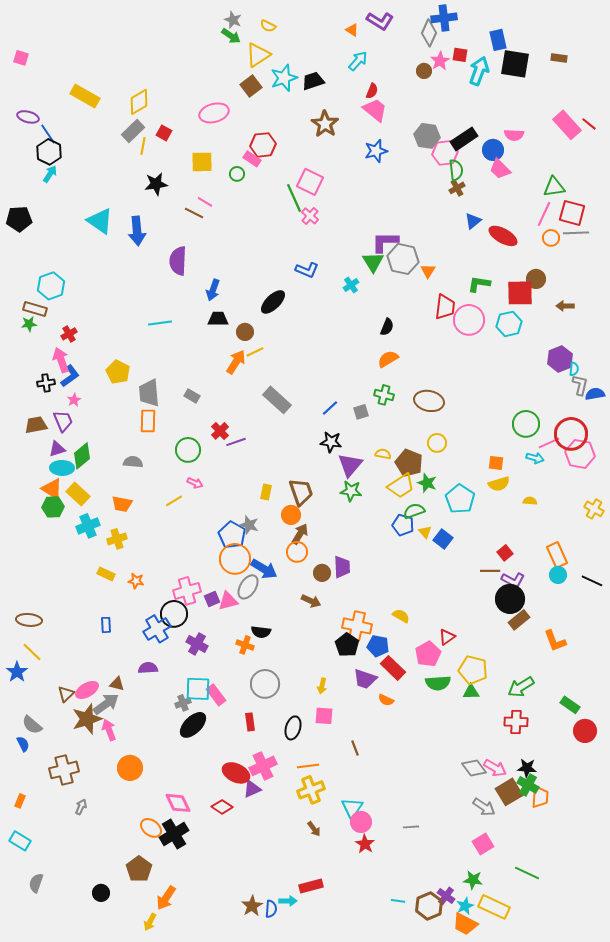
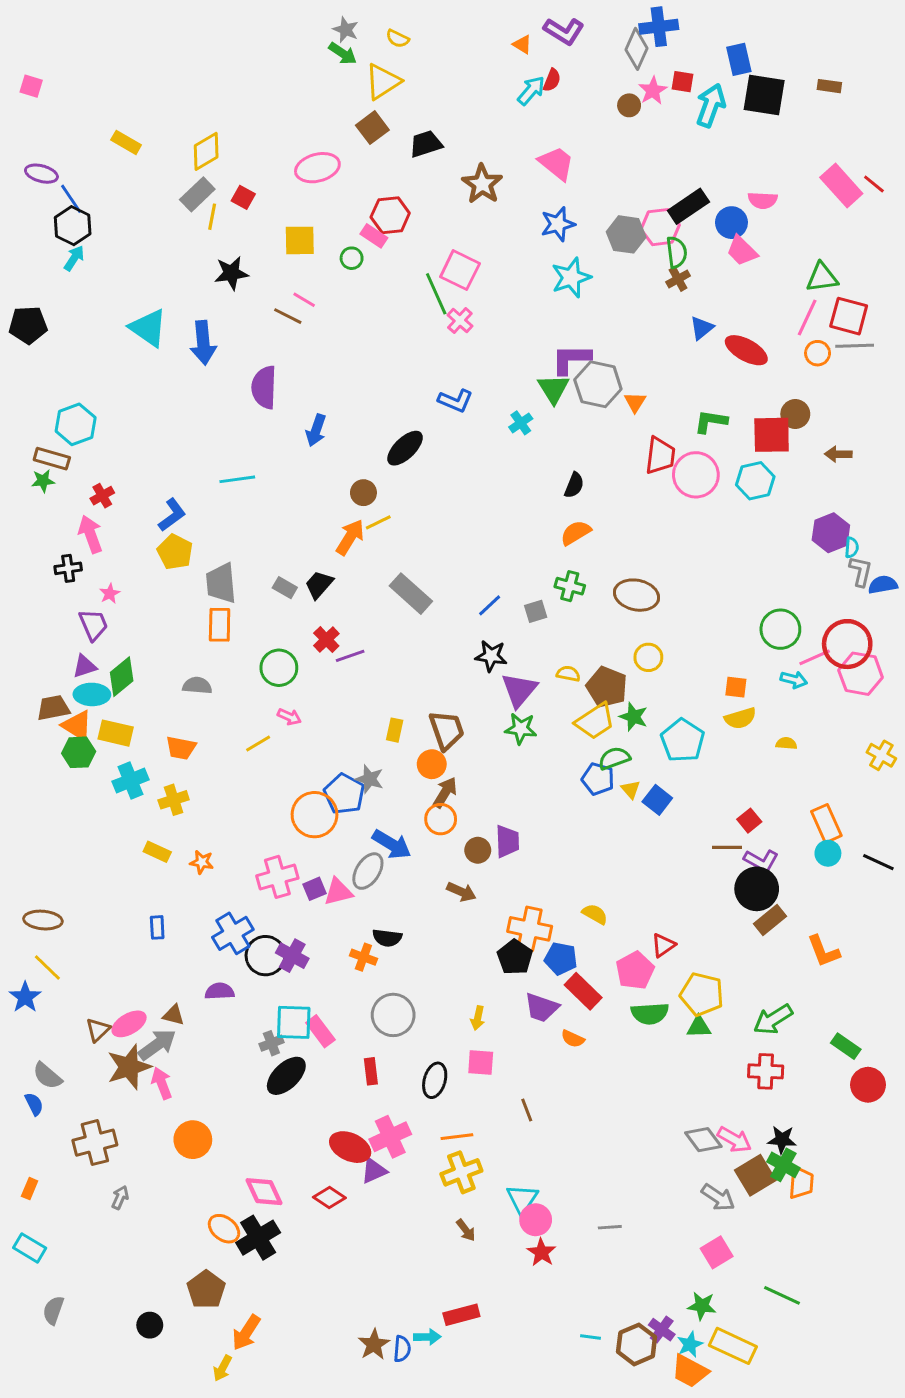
cyan star: (284, 78) -> (571, 277), moved
black trapezoid: (313, 81) -> (426, 144), moved
red semicircle: (372, 91) -> (552, 80), moved
yellow rectangle: (85, 96) -> (126, 142), size x0.7
gray hexagon: (427, 136) -> (626, 234), moved
black trapezoid: (218, 319) -> (319, 585), moved, turned -50
blue L-shape: (70, 376) -> (172, 515), moved
brown trapezoid: (36, 425) -> (53, 708), moved
yellow rectangle: (78, 494) -> (116, 733), turned -30
orange circle: (235, 559) -> (314, 815), moved
black circle: (174, 614) -> (266, 956), moved

